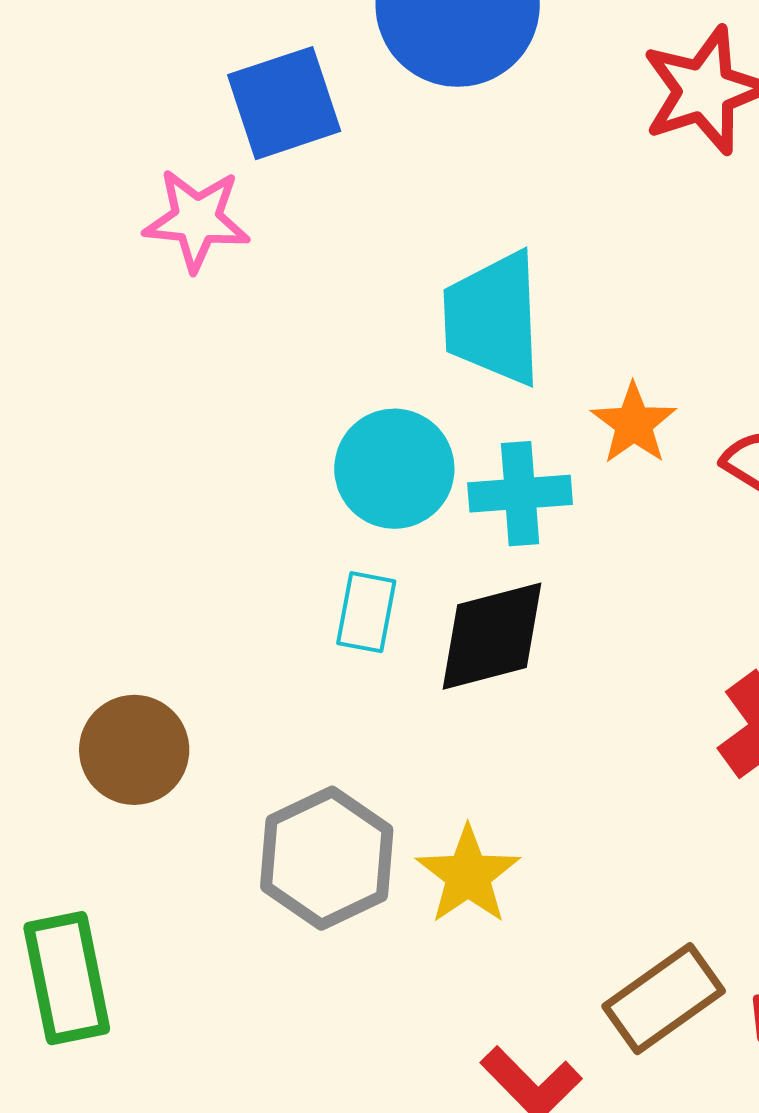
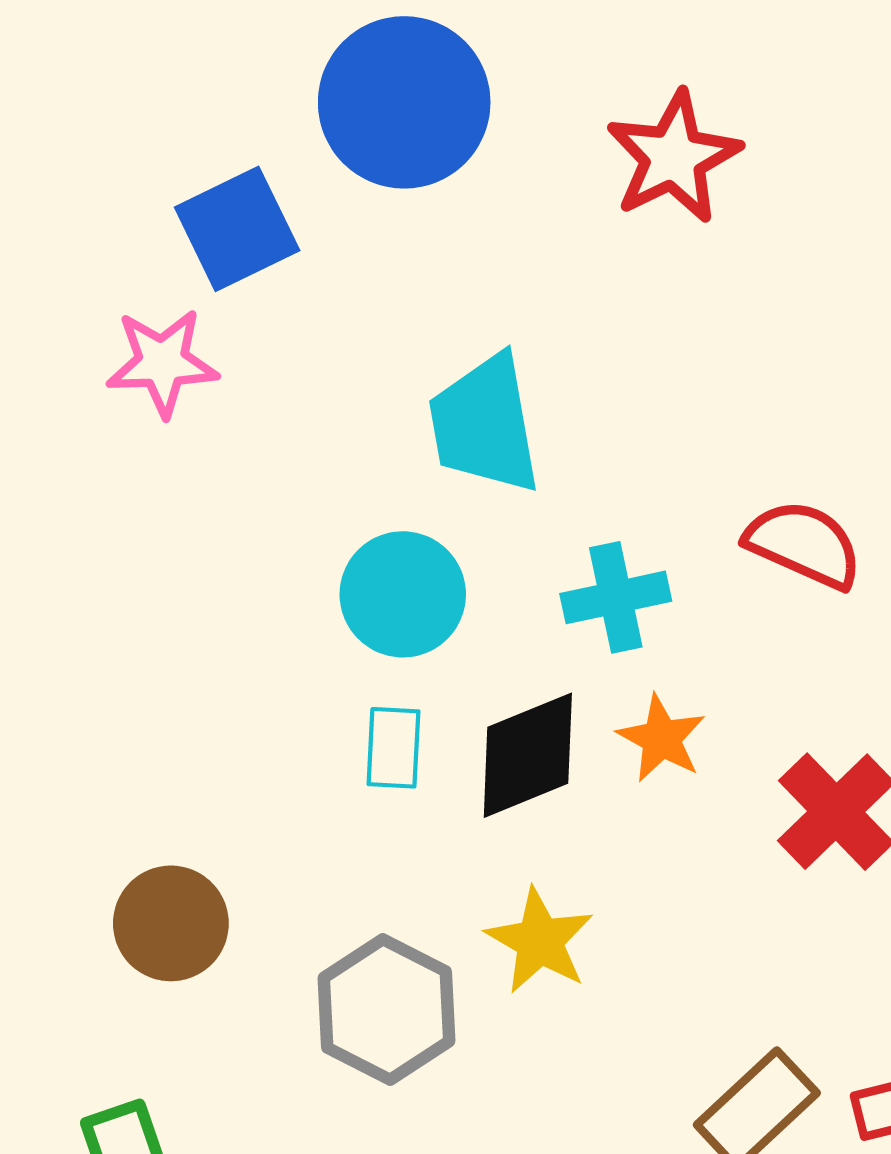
orange star: (634, 424) -> (661, 739), moved
cyan cross: (520, 494) -> (616, 597), moved
yellow star: (468, 875) -> (540, 941), moved

